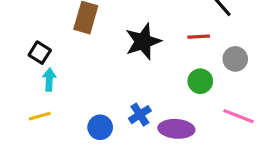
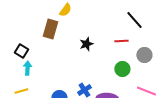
black star: (143, 41) -> (86, 44), size x0.6

